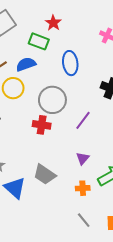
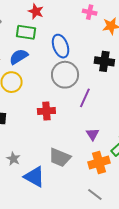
gray circle: (52, 100) -> (65, 75), moved
orange cross: (83, 188) -> (99, 162), size x1.5
gray line: (84, 220) -> (95, 195), moved

